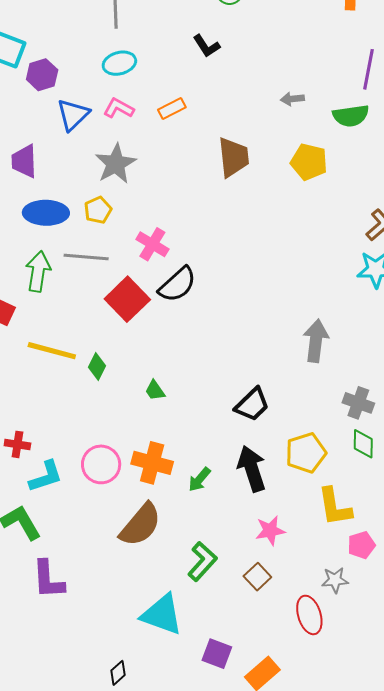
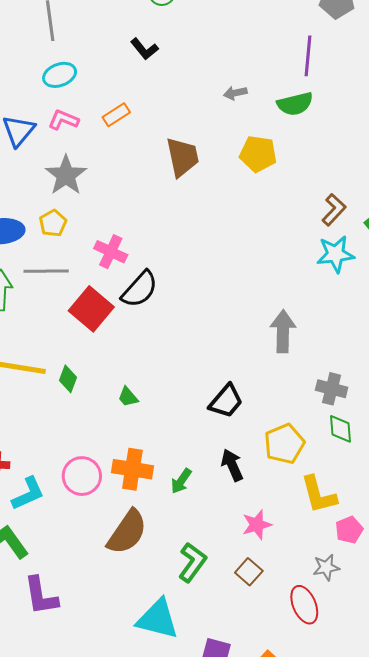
black arrow: (252, 469) -> (232, 465), size x0.7

